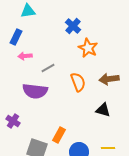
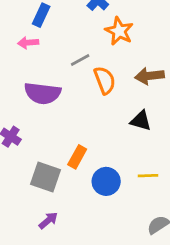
blue rectangle: (16, 37) -> (41, 15), moved
gray line: (48, 68) -> (80, 60), moved

